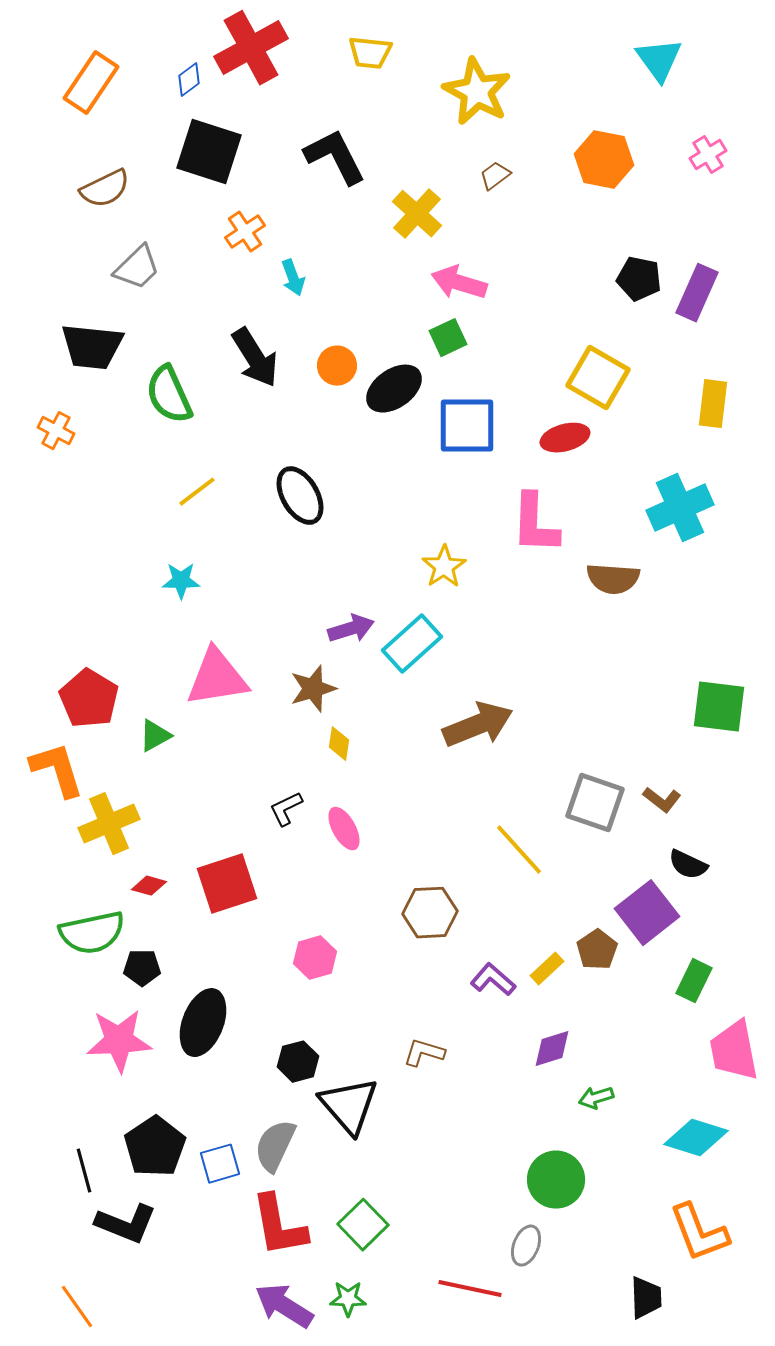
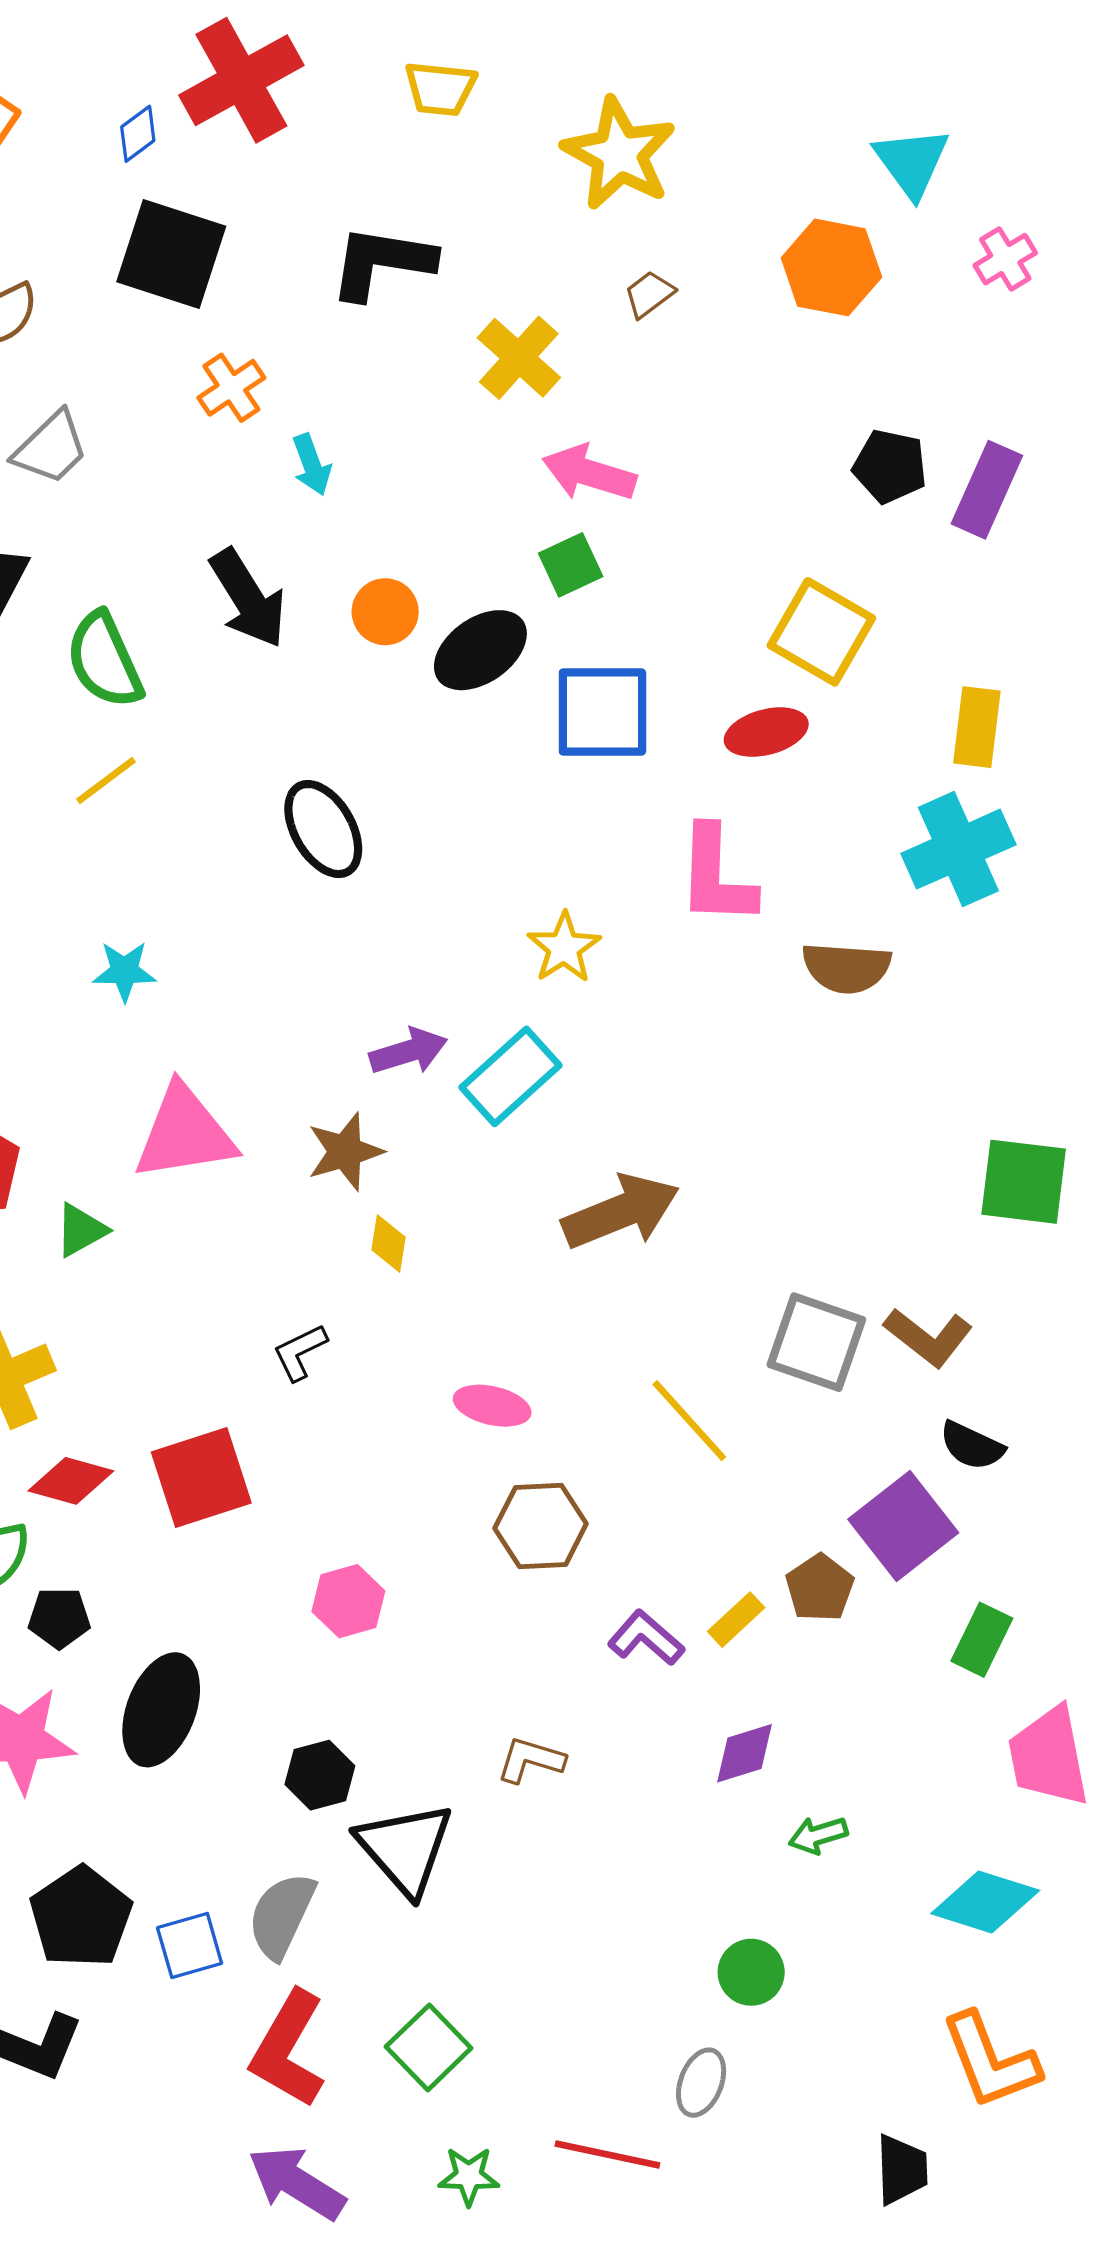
cyan triangle: (659, 60) -> (912, 162), moved
black L-shape: (335, 157) -> (382, 262), turned -54
yellow rectangle: (713, 404) -> (977, 727), moved
yellow line: (197, 492) -> (106, 781), moved
brown L-shape: (662, 800) -> (928, 1337), size x1.4
pink ellipse: (344, 829) -> (492, 1406), moved, turned -48
red diamond: (149, 886) -> (71, 1481), size x1.4
green circle: (556, 1180) -> (751, 1972), size x0.7
red L-shape: (279, 1226) -> (288, 2049), turned 40
green star: (348, 1299) -> (469, 2176), moved

